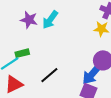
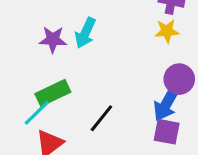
green rectangle: (22, 53) -> (53, 93), size x1.5

